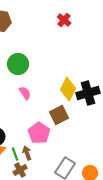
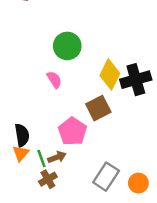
green circle: (18, 64) -> (67, 46), moved
brown arrow: (27, 153) -> (57, 157), turned 88

